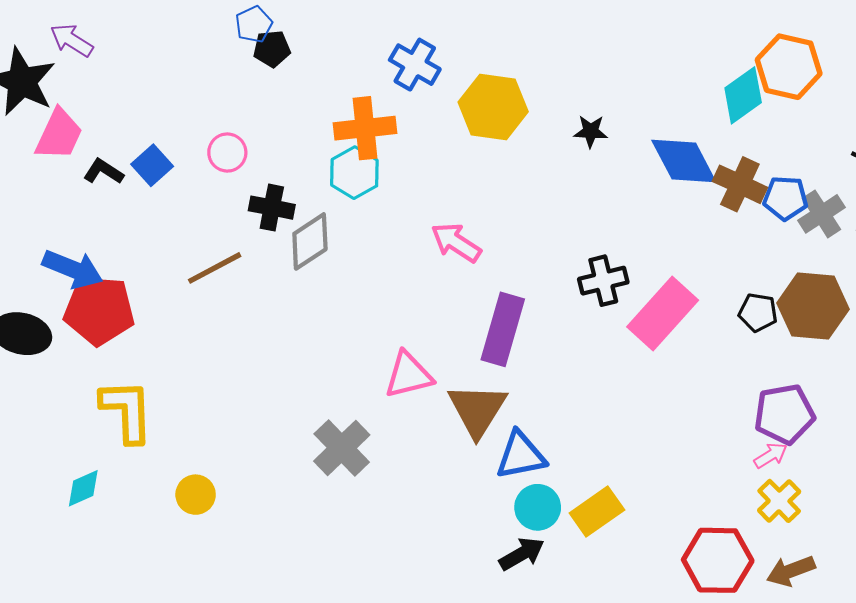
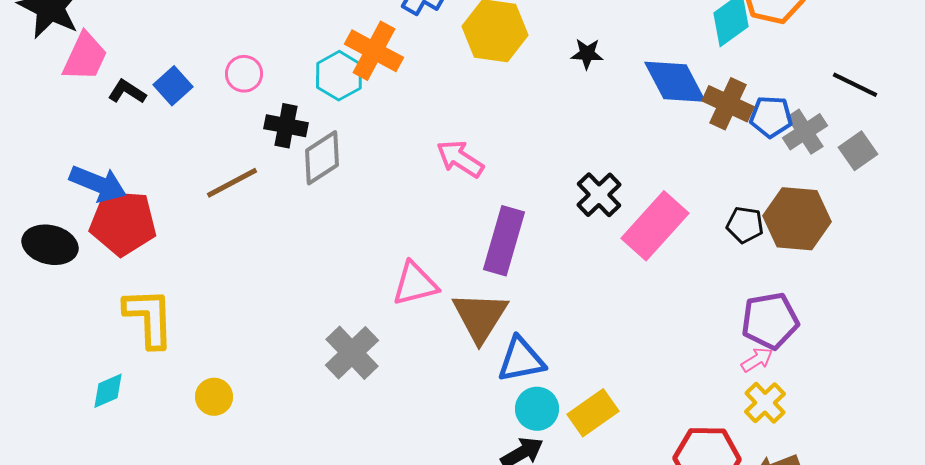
orange cross: (365, 128) -> (374, 51), turned 34
cyan hexagon: (354, 173) -> (339, 76), moved
black cross: (603, 281) -> (599, 195), turned -30

